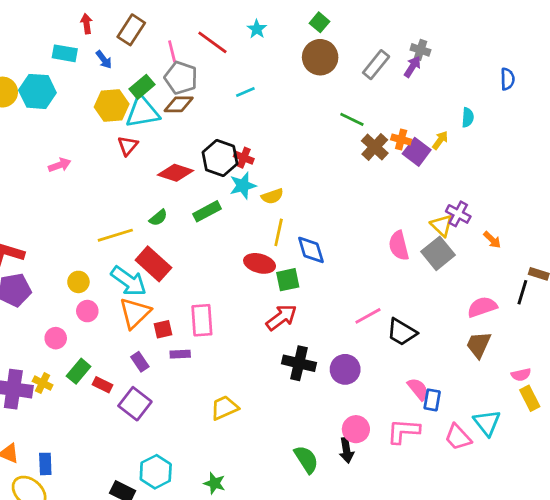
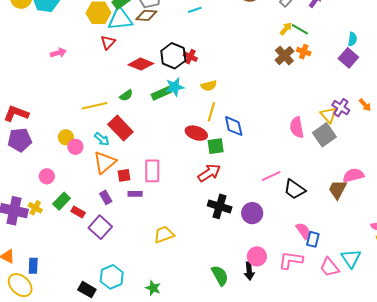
green line: (352, 119) -> (300, 29), moved
yellow arrow: (440, 140) -> (286, 29), moved
purple square: (417, 152) -> (348, 58), moved
cyan star: (243, 186) -> (175, 87), moved
orange arrow: (492, 240) -> (365, 105), moved
cyan arrow: (129, 281) -> (102, 139), size x0.6
pink circle: (87, 311) -> (75, 147), moved
brown trapezoid: (479, 345) -> (338, 190), moved

